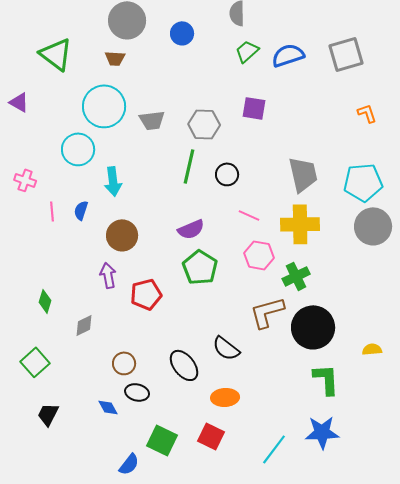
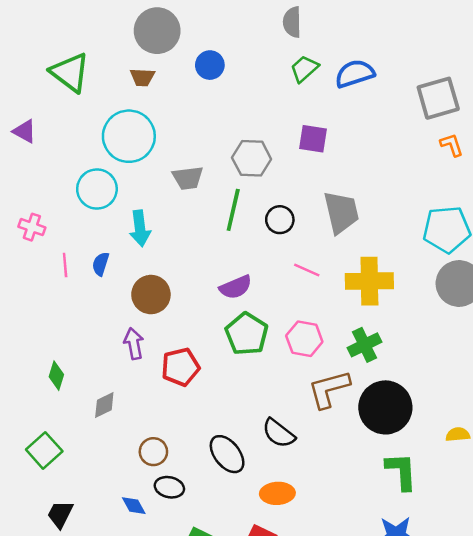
blue circle: (182, 33) -> (210, 65), moved
gray square: (346, 54) -> (438, 98), moved
gray trapezoid: (152, 120) -> (188, 178), moved
gray trapezoid: (303, 174) -> (341, 212), moved
pink hexagon: (259, 255) -> (304, 339), moved

